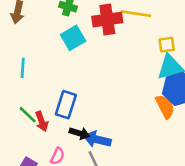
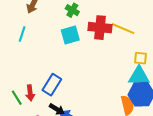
cyan line: (23, 68) -> (22, 34), moved
green line: (28, 115) -> (17, 98), moved

